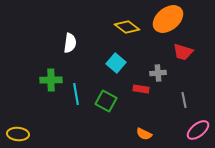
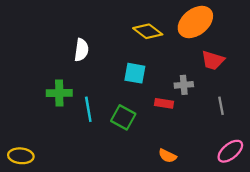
cyan square: (116, 63) -> (135, 73), turned -30
gray line: (184, 100) -> (221, 106), moved

